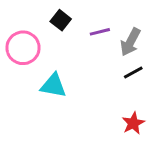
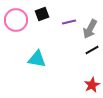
black square: (61, 20) -> (42, 14), turned 32
pink circle: (23, 48) -> (16, 20), moved

